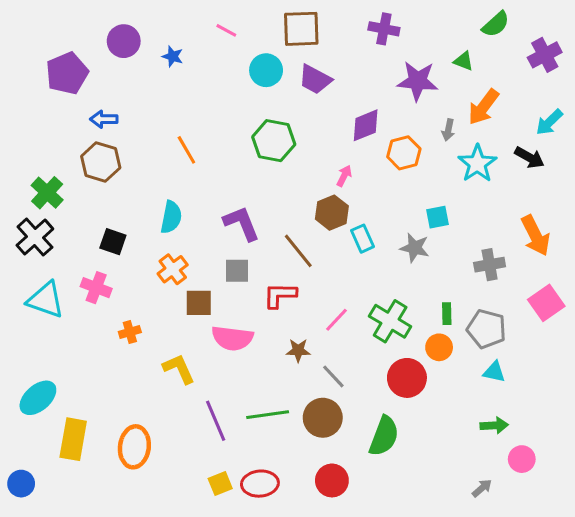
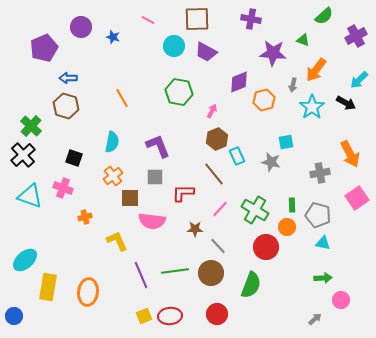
pink arrow: (344, 176) -> (212, 111), moved
brown line: (298, 251) -> (214, 174), moved

